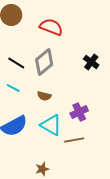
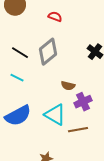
red semicircle: (51, 27) -> (55, 17), size x0.6
brown semicircle: (44, 96) -> (68, 86), moved

